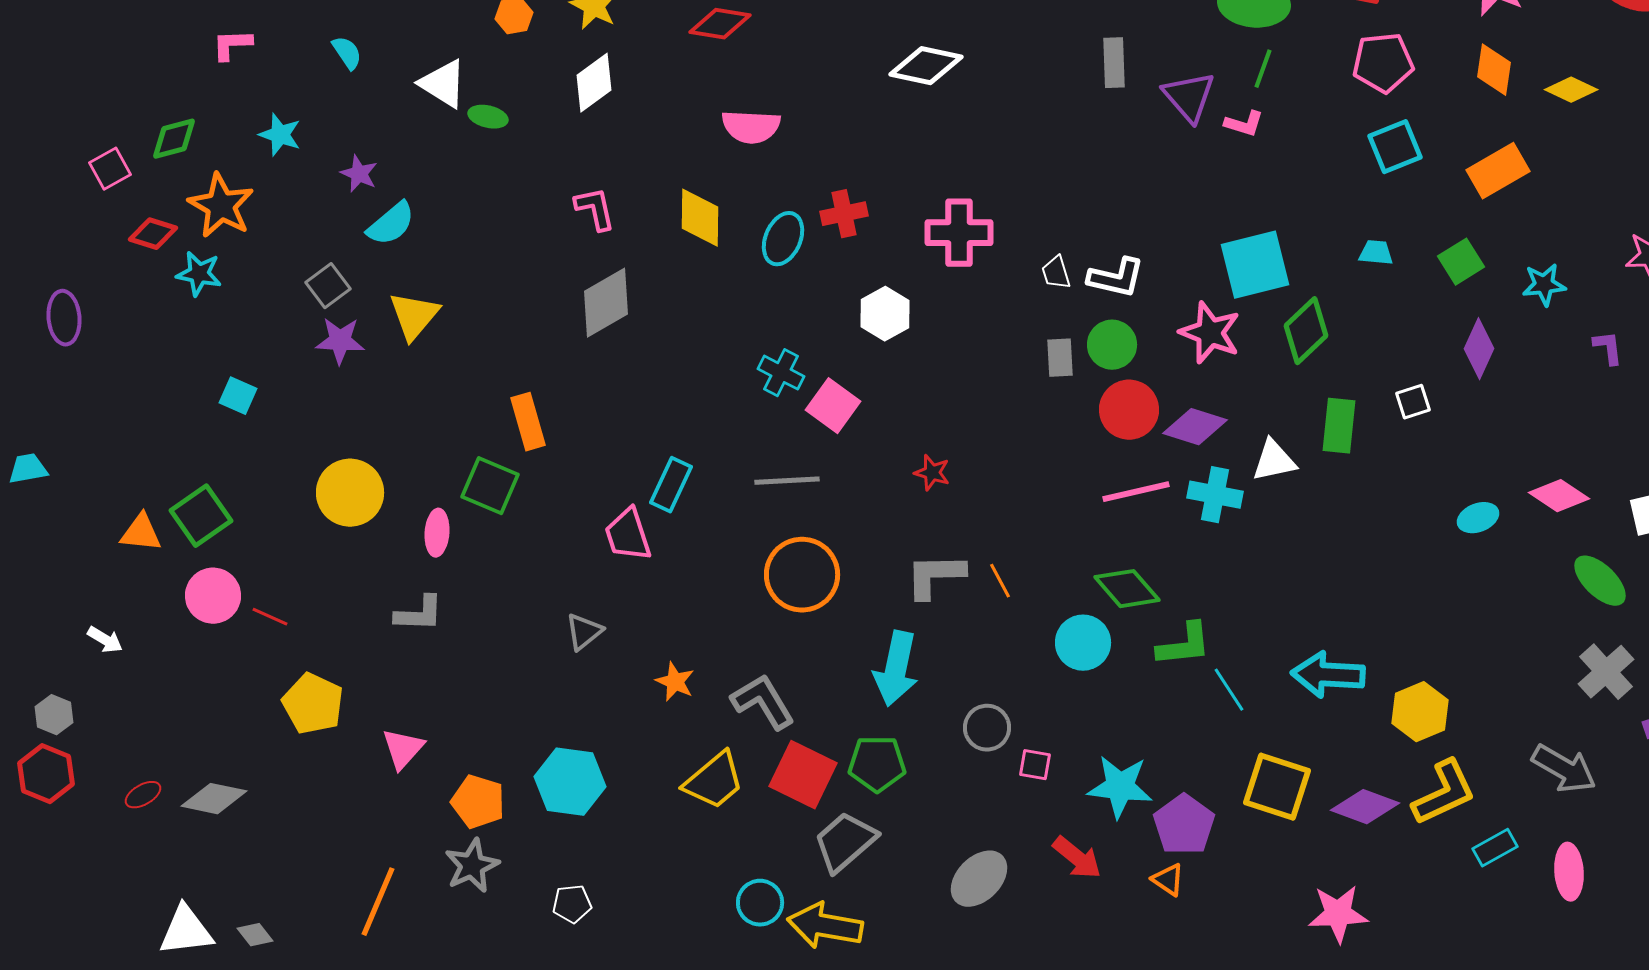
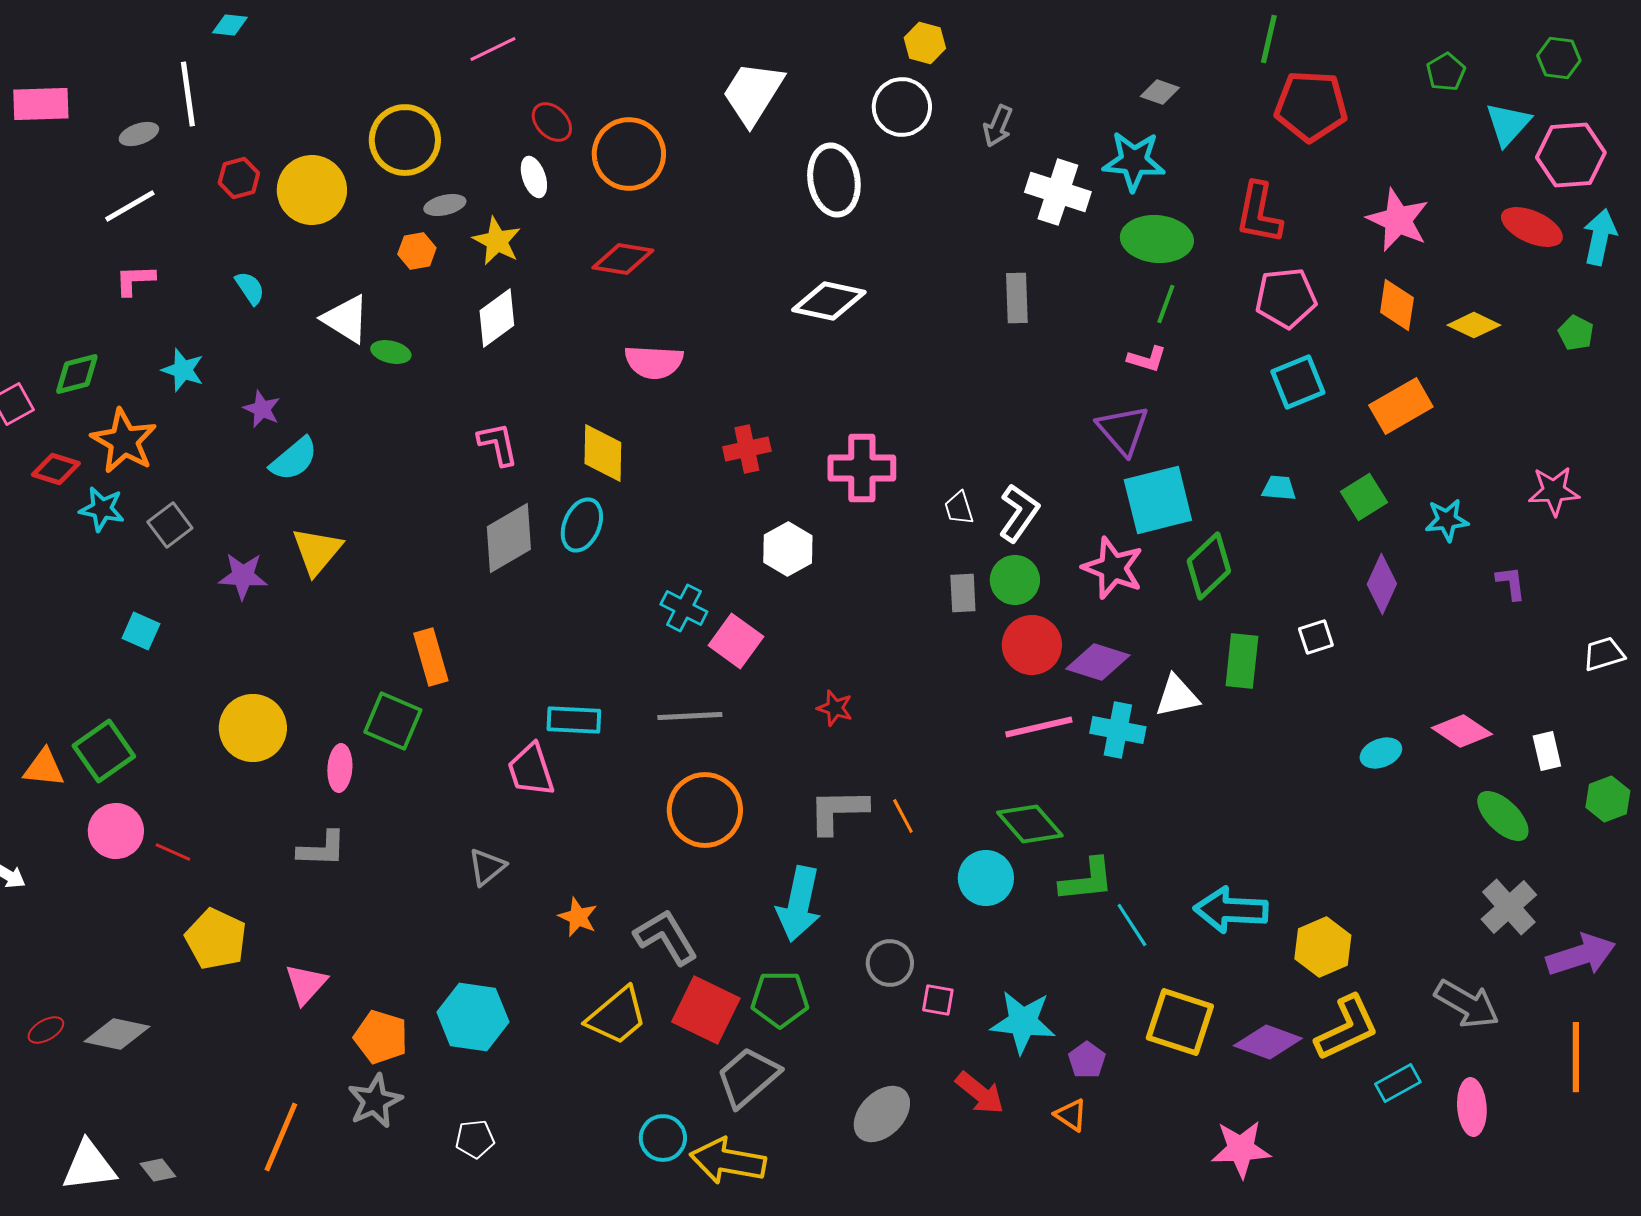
purple triangle: (1189, 97) -> (1123, 430), moved
cyan ellipse: (783, 239) -> (582, 525), moved
white L-shape: (1116, 278) -> (1019, 513), turned -68
gray square: (328, 286) -> (170, 525), moved
cyan rectangle: (671, 485) -> (574, 720), turned 68
purple pentagon: (1184, 825) -> (1087, 1060), size x0.6

